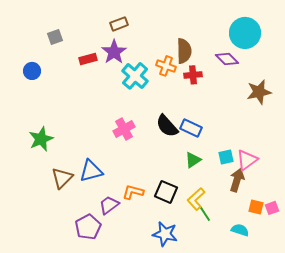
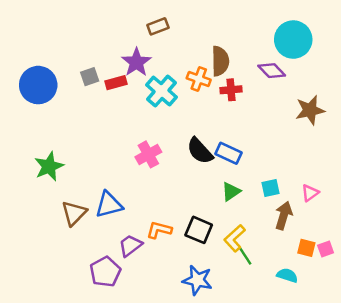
brown rectangle: (119, 24) -> (158, 26), moved
gray square: (55, 37) -> (90, 77), moved
red rectangle: (88, 59) -> (116, 83), moved
blue circle: (32, 71) -> (38, 85), size x1.8
pink triangle: (247, 160) -> (310, 193), moved, size x0.7

